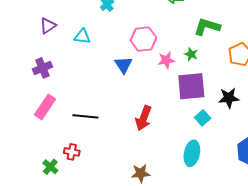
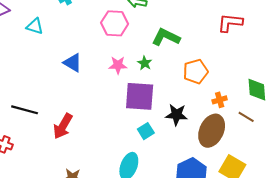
pink hexagon: (143, 39) -> (115, 23), moved
blue triangle: (123, 65) -> (73, 63), turned -36
red arrow: (143, 118) -> (63, 126), moved

